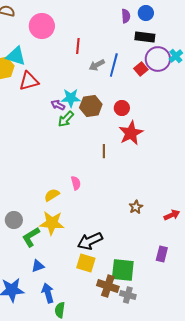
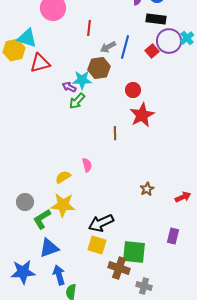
brown hexagon: (91, 106) -> (99, 68), moved
blue triangle: (38, 266) -> (49, 248), size x1.5
gray cross: (128, 295) -> (144, 286), moved

